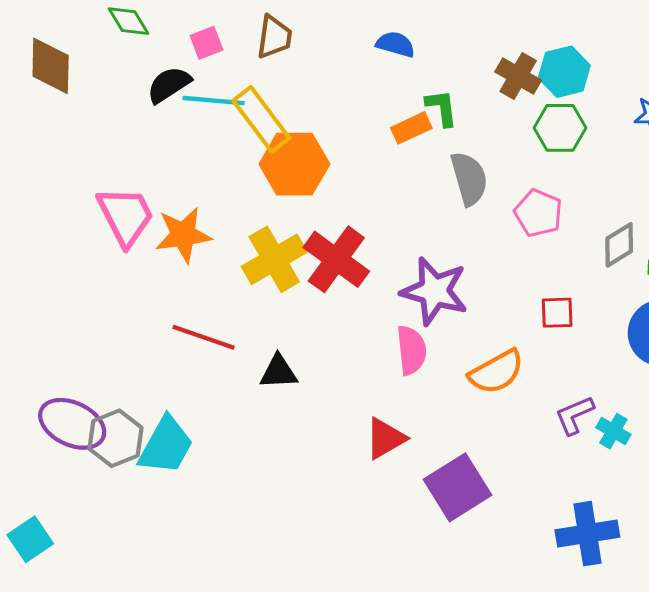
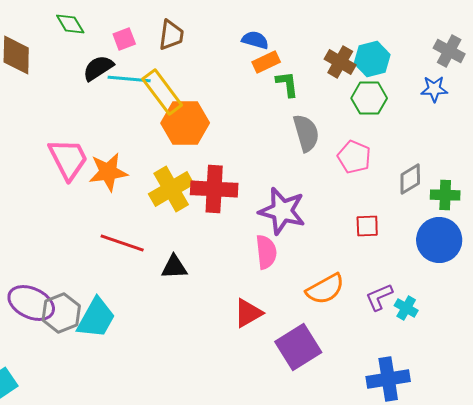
orange rectangle: (411, 128) -> (266, 62), moved
red cross: (336, 259) -> (214, 189), turned -33
orange semicircle: (496, 372) -> (325, 289), moved

